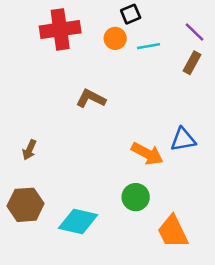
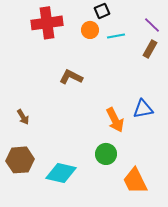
brown arrow: (29, 150) -> (23, 117), turned -56
orange arrow: (147, 154) -> (115, 120), turned 35

